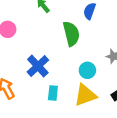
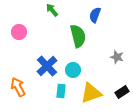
cyan circle: (87, 70) -> (73, 70), moved

